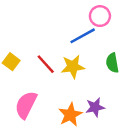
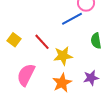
yellow star: (73, 67) -> (63, 56), moved
purple star: (95, 107) -> (91, 78), moved

